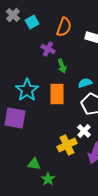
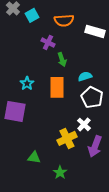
orange semicircle: (64, 27) -> (64, 20), turned 66
cyan star: (27, 90) -> (27, 83), size x0.6
green star: (48, 179) -> (60, 172), moved

